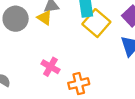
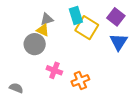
gray circle: (16, 19) -> (35, 44), moved

